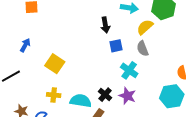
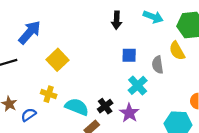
black arrow: (105, 25) -> (117, 20), moved
yellow semicircle: (145, 27) -> (177, 51), moved, turned -90
blue arrow: (25, 45) -> (30, 32), size x1.6

